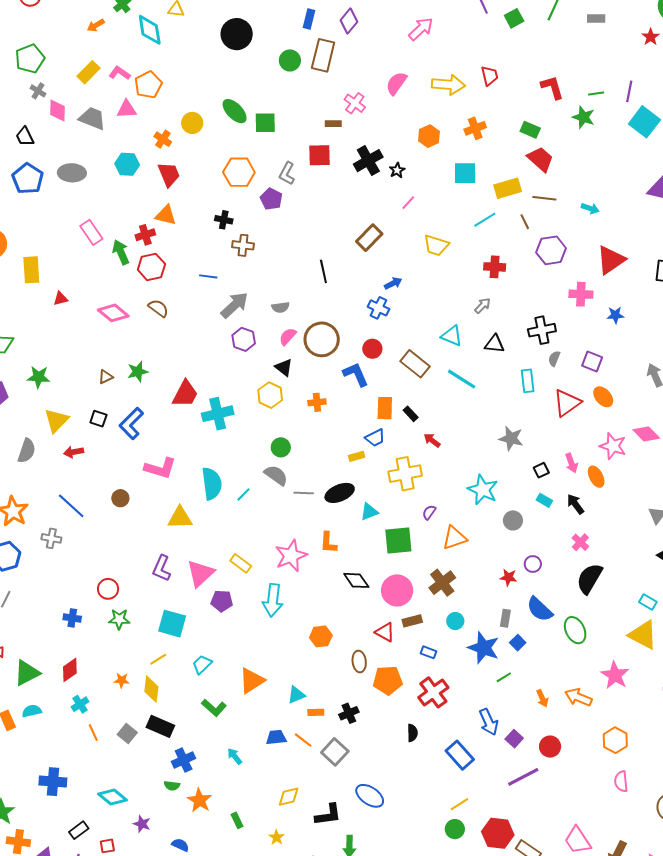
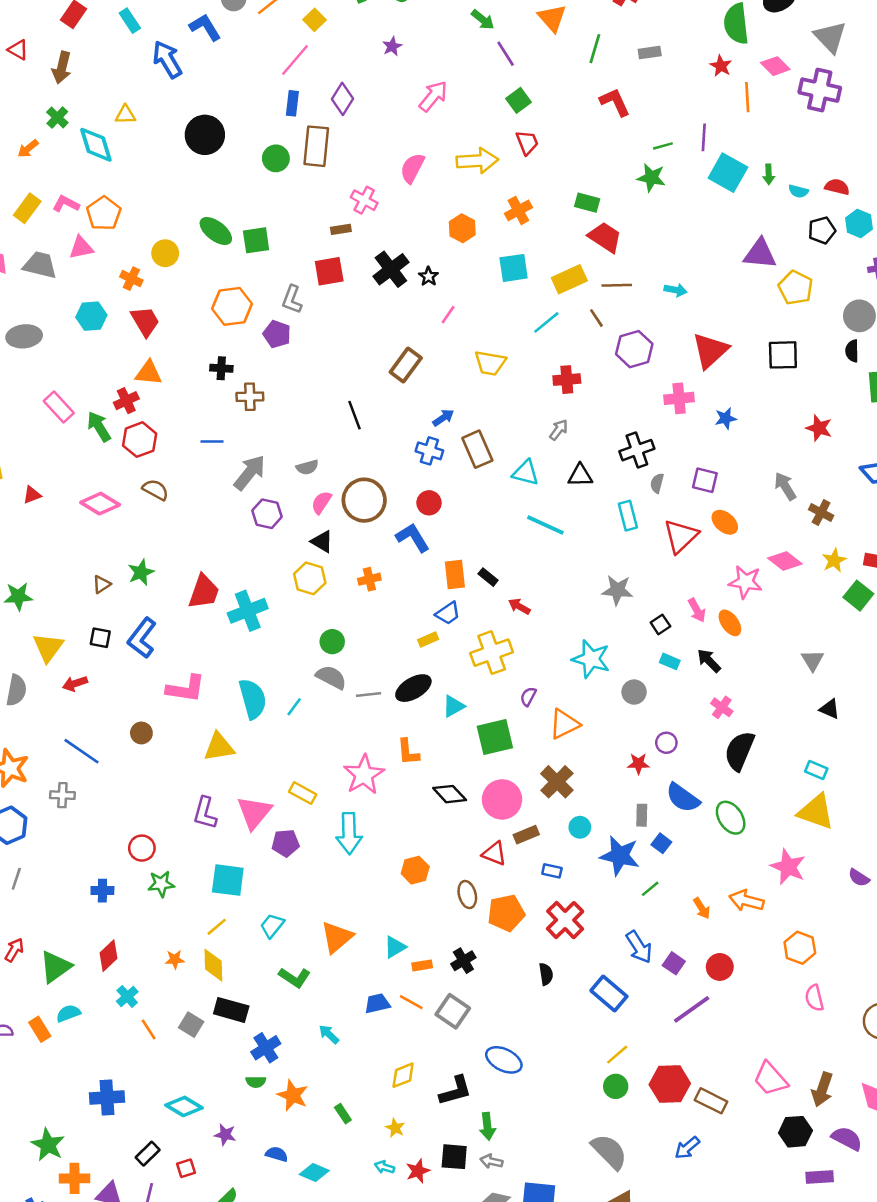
green square: (514, 18) -> (519, 100), moved
red L-shape: (552, 87) -> (615, 102), moved
brown rectangle: (415, 364) -> (477, 449), moved, turned 36

